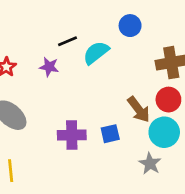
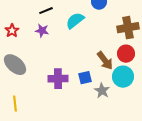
black line: (68, 41) -> (46, 11), moved
gray star: (150, 164) -> (102, 91), moved

